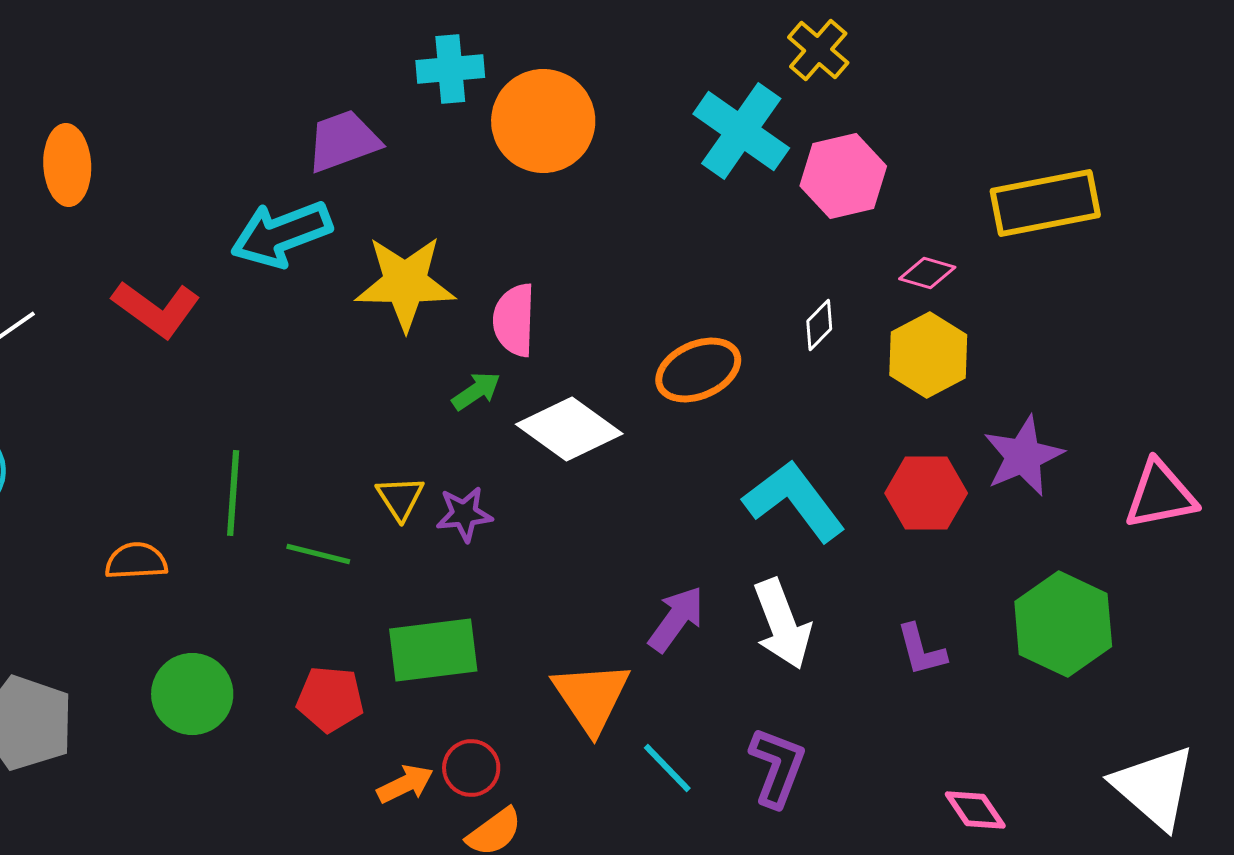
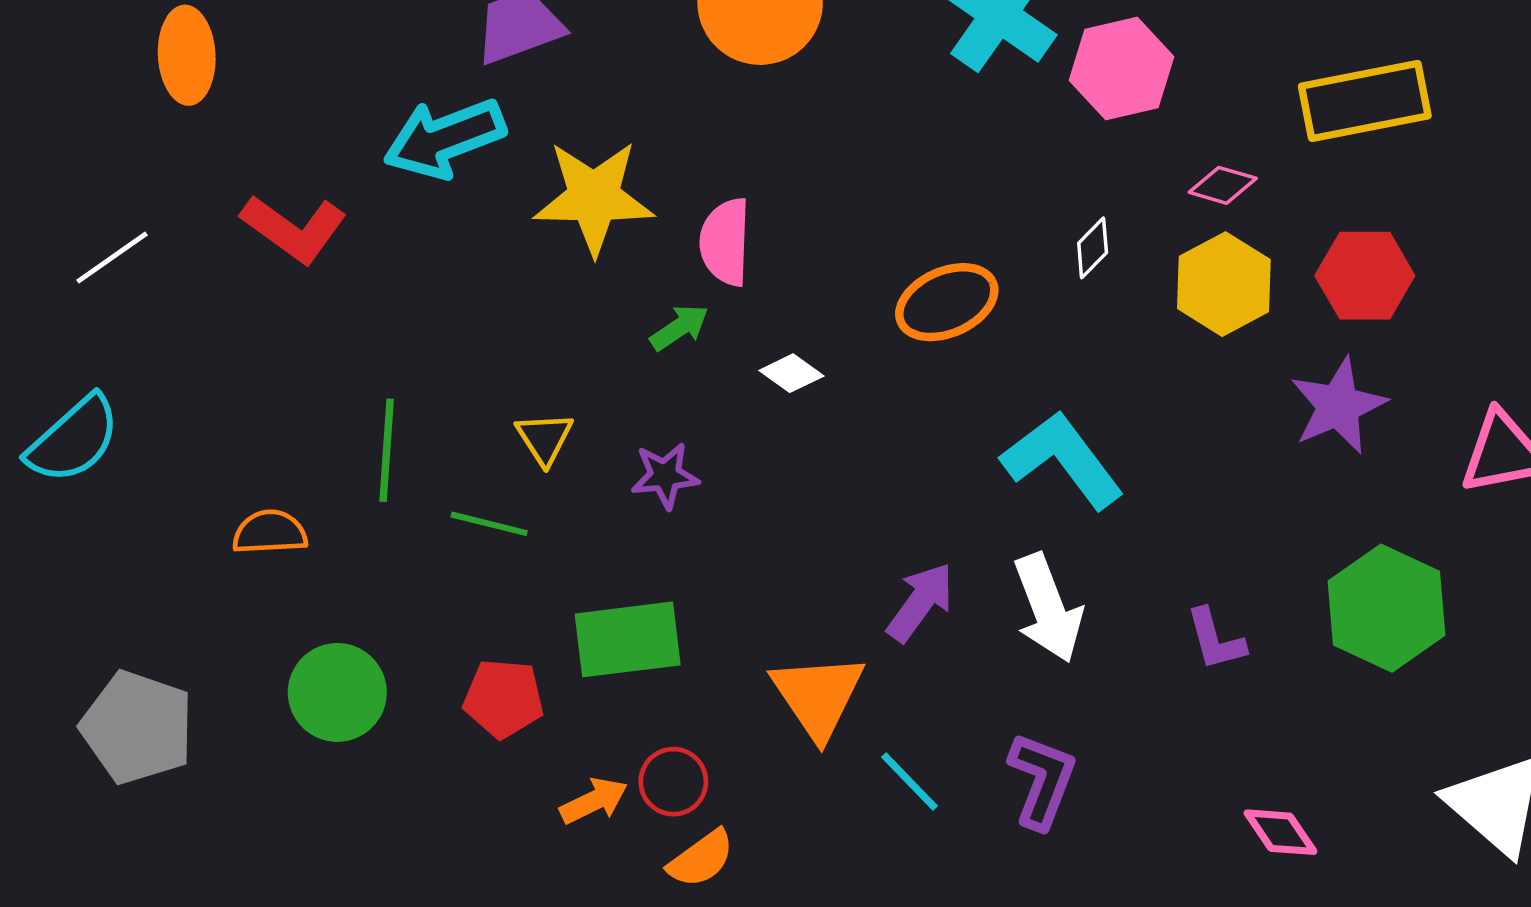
white diamond: (569, 429) -> (791, 373), size x0.5
red hexagon: (926, 493) -> (1365, 276), moved
yellow triangle: (400, 498) -> (544, 438), moved

